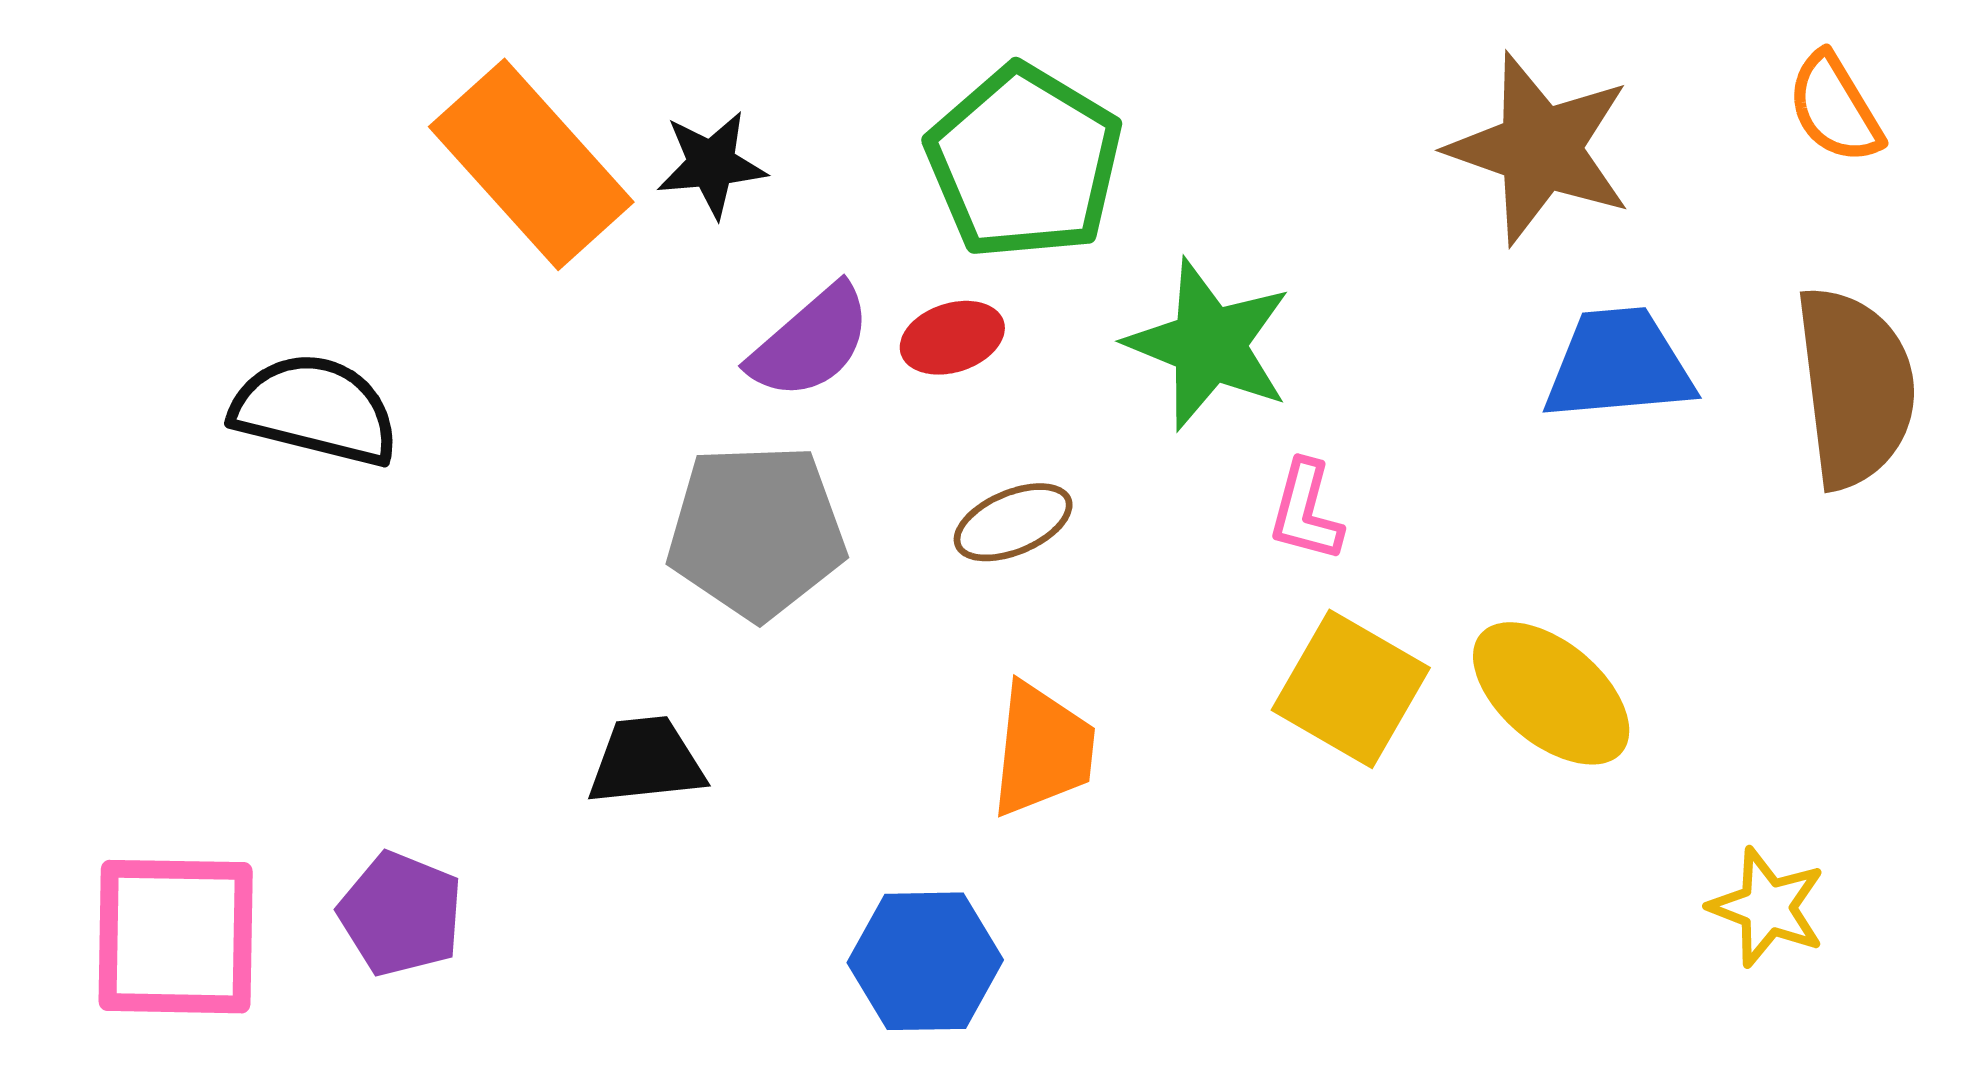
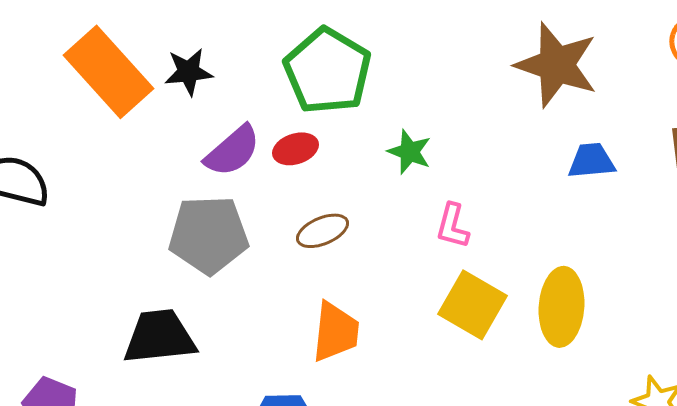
green star: (1209, 344) -> (410, 152), size x0.6
blue trapezoid: (1619, 365) -> (592, 161), size x0.7
yellow ellipse: (1551, 693) -> (562, 307), turned 54
black trapezoid: (646, 761) -> (160, 337), size x1.4

